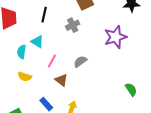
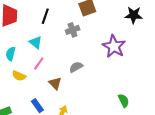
purple star: (115, 37) -> (114, 46), turned -30
cyan semicircle: (22, 52) -> (11, 54), moved
pink line: (52, 61) -> (39, 63), moved

